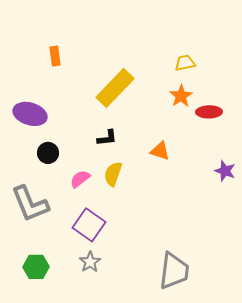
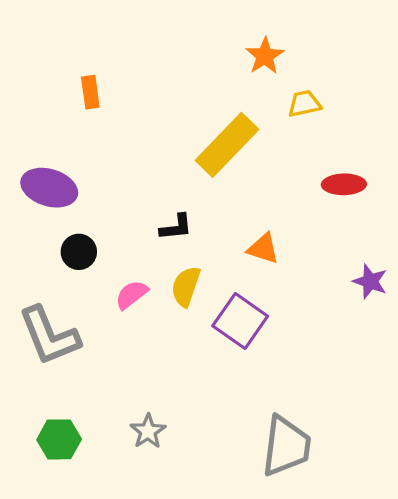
yellow rectangle: (115, 88) -> (227, 145), moved
orange star: (181, 96) -> (265, 56), moved
purple square: (89, 225) -> (240, 321), moved

